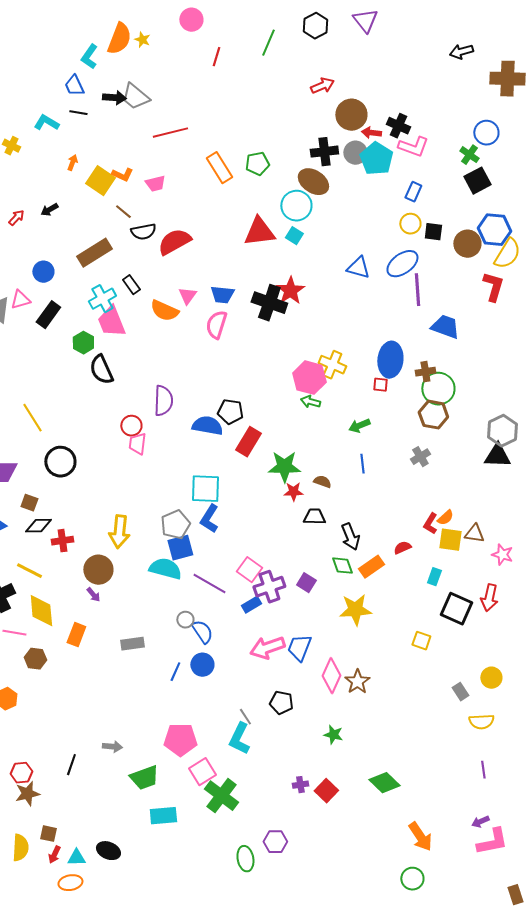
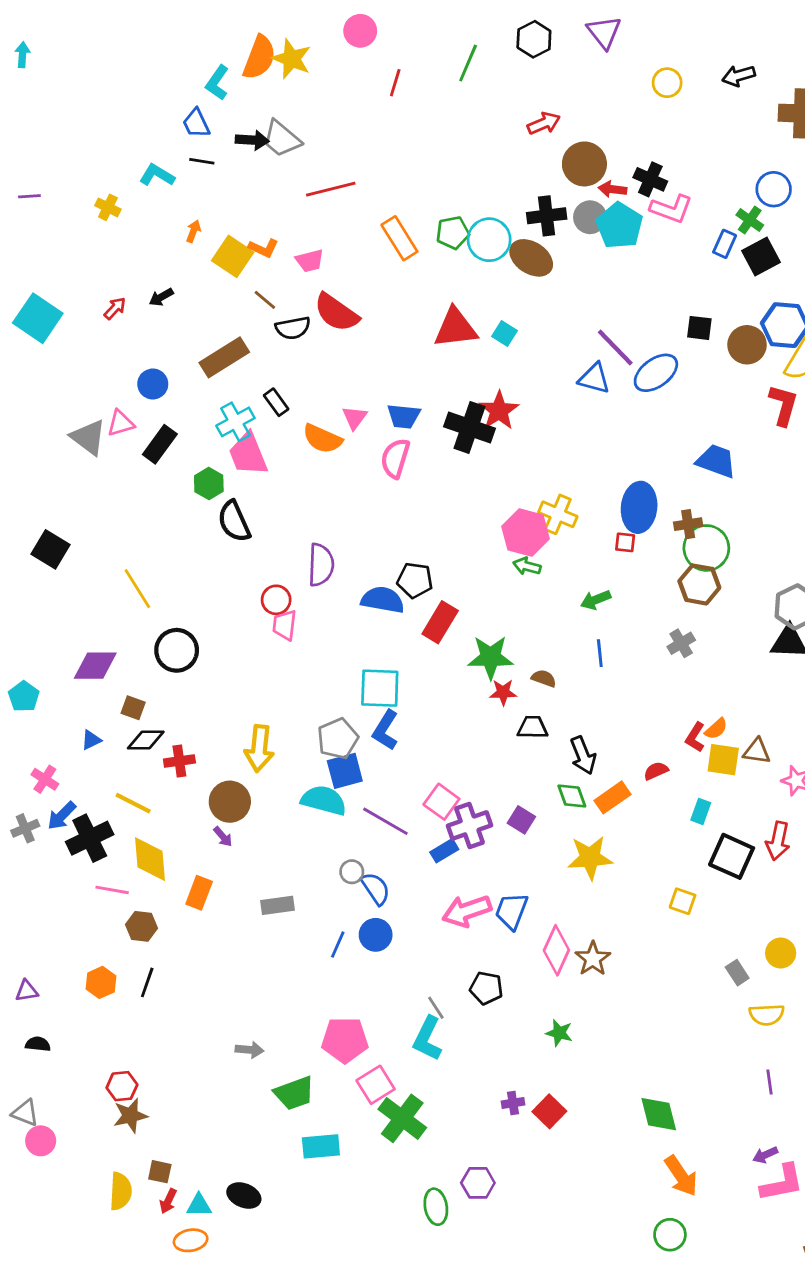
yellow star: (142, 40) -> (292, 59), size x1.8
blue rectangle: (413, 192) -> (725, 244), moved
cyan circle: (296, 206) -> (489, 240), moved
yellow circle: (410, 224) -> (667, 83), moved
red semicircle: (174, 242) -> (336, 313), moved, turned -116
purple line: (417, 290) -> (615, 348), moved, turned -40
black line: (71, 765) -> (147, 982), moved
green diamond: (384, 783) -> (659, 1114), moved, turned 32

